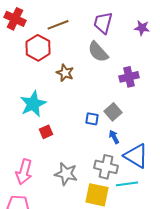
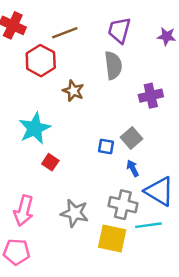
gray semicircle: (98, 52) -> (113, 65), turned -145
red square: (46, 132) -> (50, 162), turned -32

